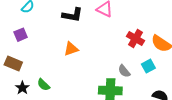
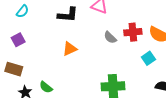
red cross: (136, 39) -> (133, 32), turned -30
gray semicircle: (124, 71) -> (110, 37), moved

